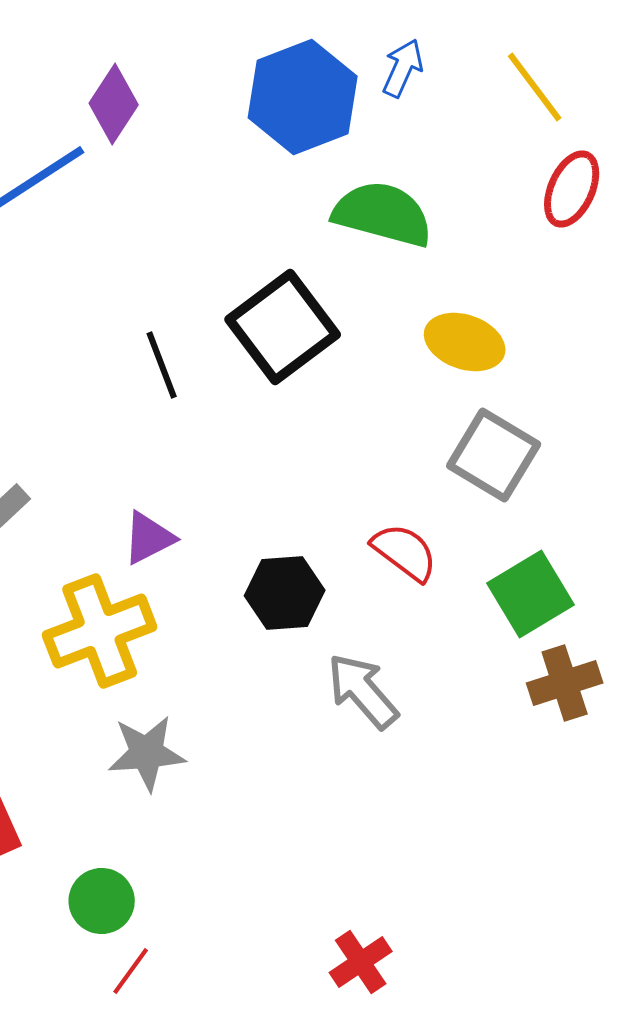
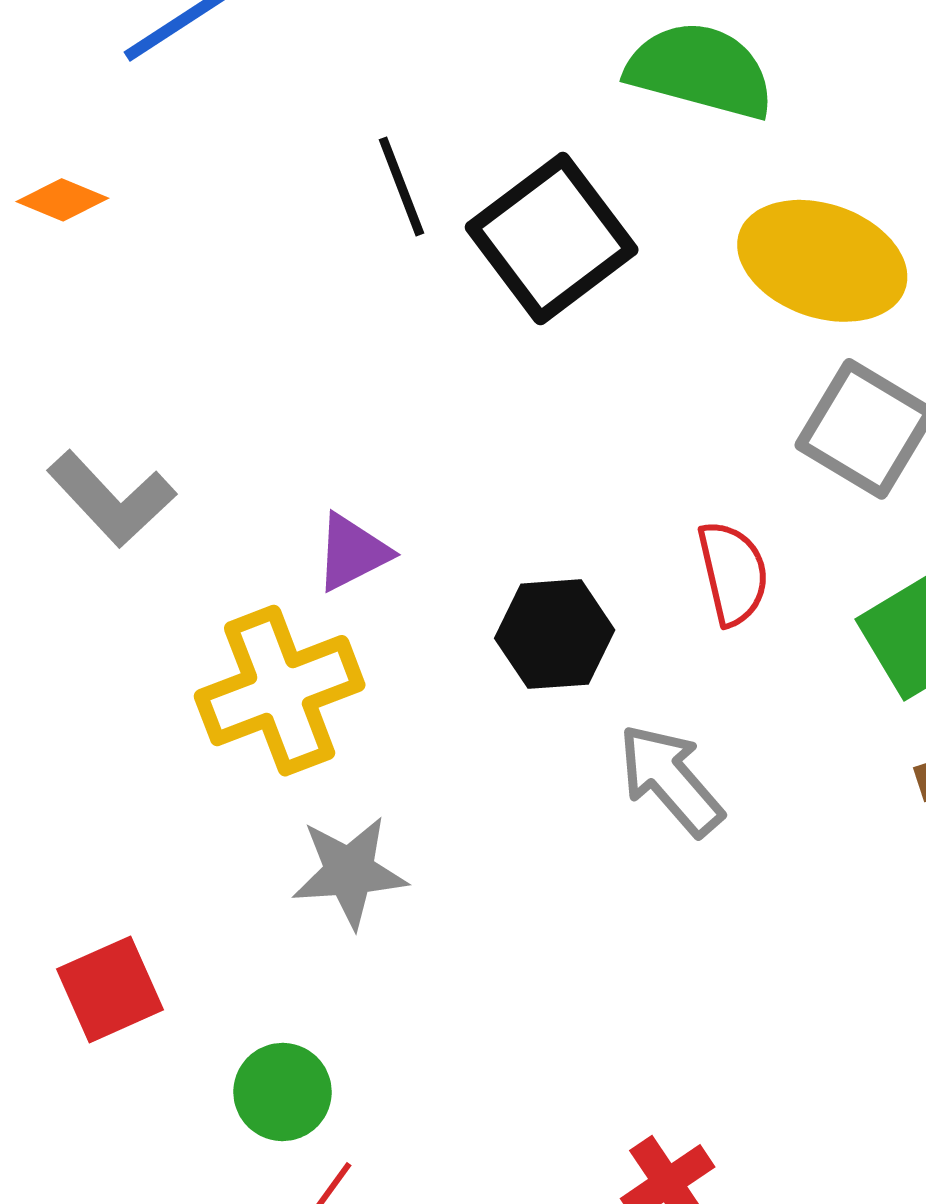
yellow ellipse: (465, 342) -> (822, 261), size x1.4
black line: (162, 365) -> (401, 186), moved
red semicircle: (405, 552) -> (733, 573), turned 40

